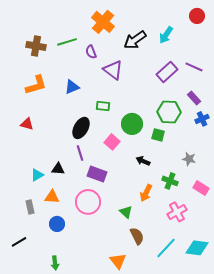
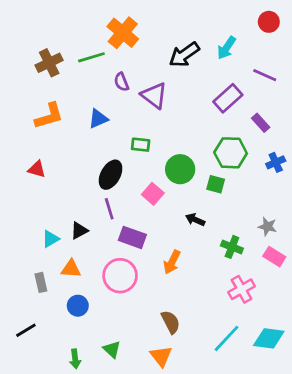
orange cross: (103, 22) -> (123, 33), moved
brown cross: (36, 46) -> (49, 63), turned -36
purple semicircle: (91, 52) -> (121, 82), moved
purple line: (194, 67) -> (265, 75), moved
purple rectangle: (194, 98) -> (261, 123), moved
gray star: (189, 159) -> (267, 227), moved
black triangle: (58, 169) -> (79, 231), turned -32
orange arrow: (146, 193) -> (172, 262), moved
green triangle: (126, 212) -> (112, 349), moved
brown semicircle: (137, 236) -> (171, 322), moved

